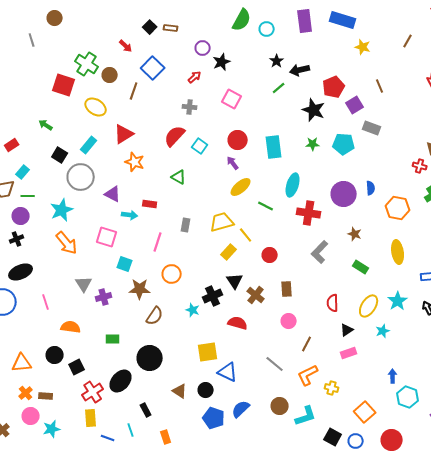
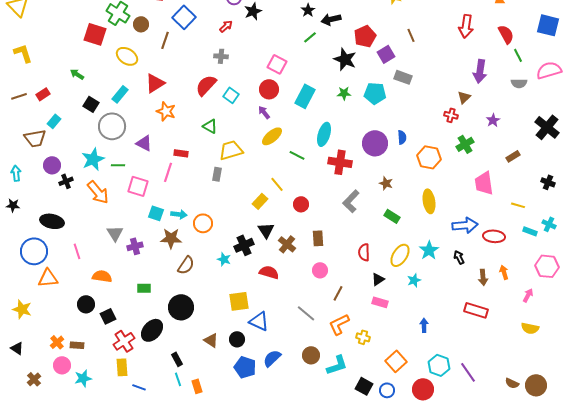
pink square: (232, 99) -> (277, 64), moved
cyan rectangle: (274, 147) -> (305, 96), turned 35
green line: (28, 196) -> (118, 165), moved
cyan arrow: (130, 215) -> (179, 214), moved
yellow trapezoid: (222, 222) -> (231, 150), moved
black cross: (17, 239) -> (66, 181), moved
pink line: (158, 242) -> (168, 172), moved
black ellipse: (21, 272) -> (52, 221), turned 35
pink rectangle: (349, 353) -> (380, 302), turned 35
orange triangle: (22, 363) -> (48, 278), moved
cyan hexagon: (408, 397) -> (439, 365), moved
cyan line: (131, 430) -> (178, 379), moved

